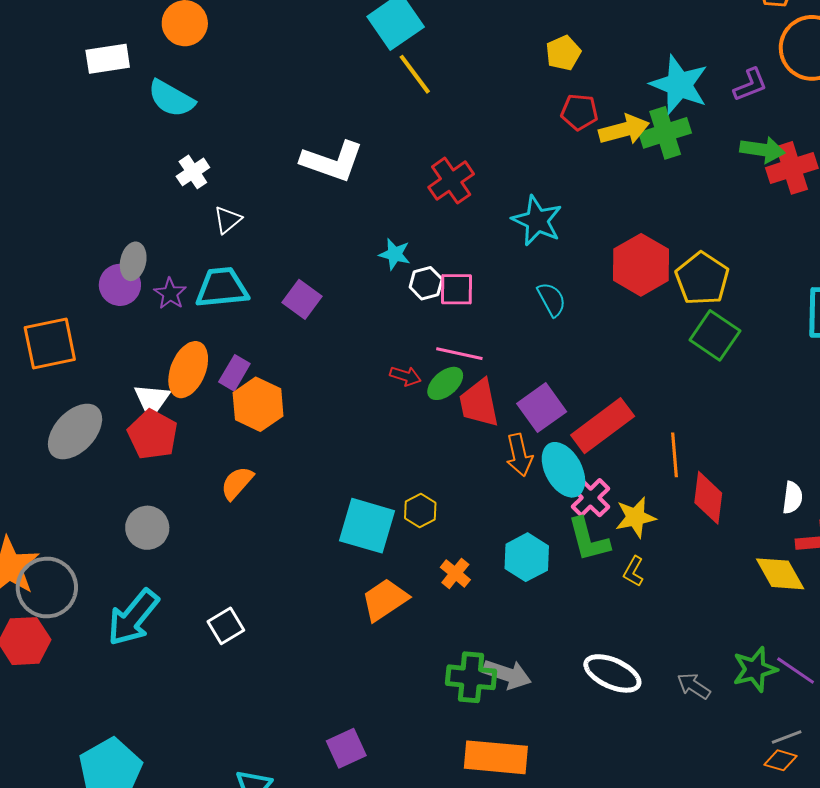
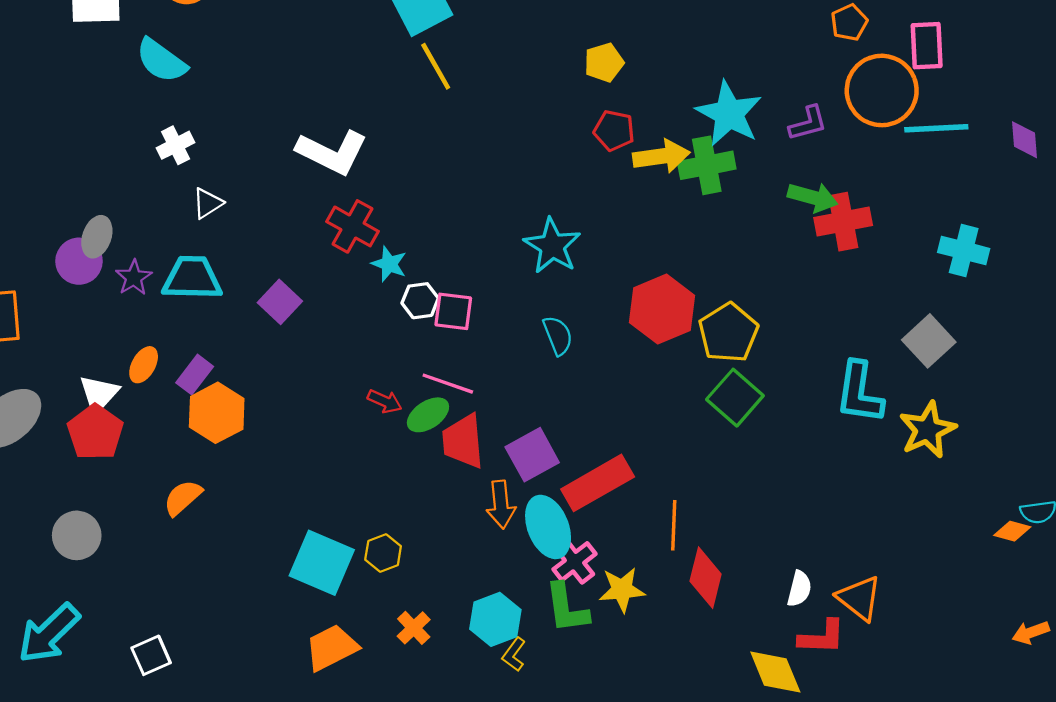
red cross: (451, 181) -> (352, 226), moved, turned -33
orange ellipse: (188, 370) -> (144, 365), size x0.6
yellow L-shape: (634, 571) -> (514, 654), moved

